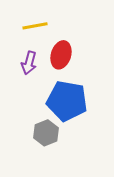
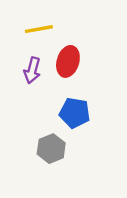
blue pentagon: (67, 101) -> (75, 113), size x0.7

